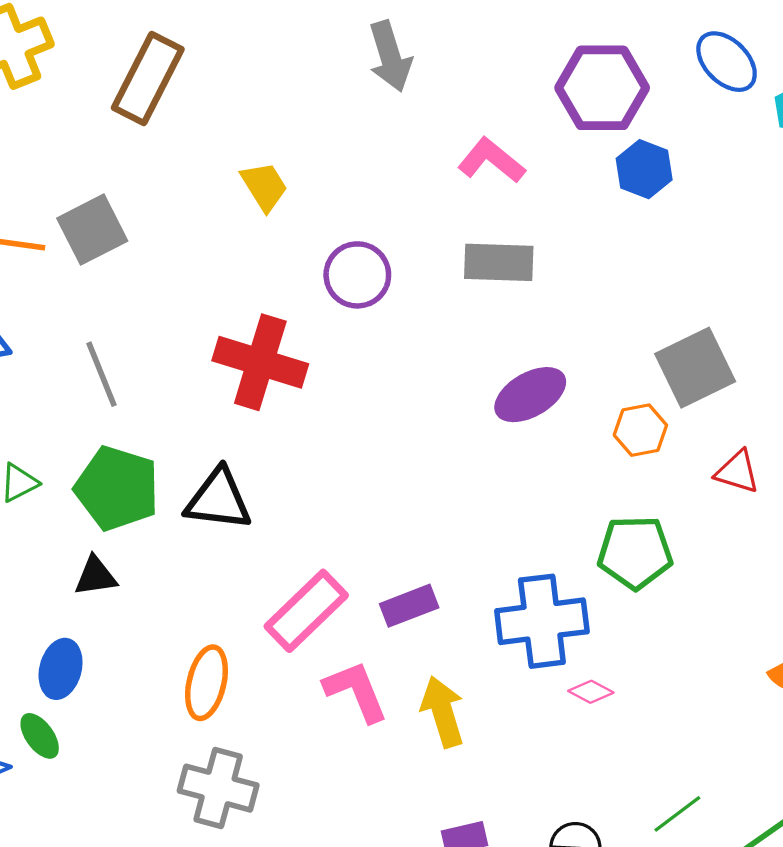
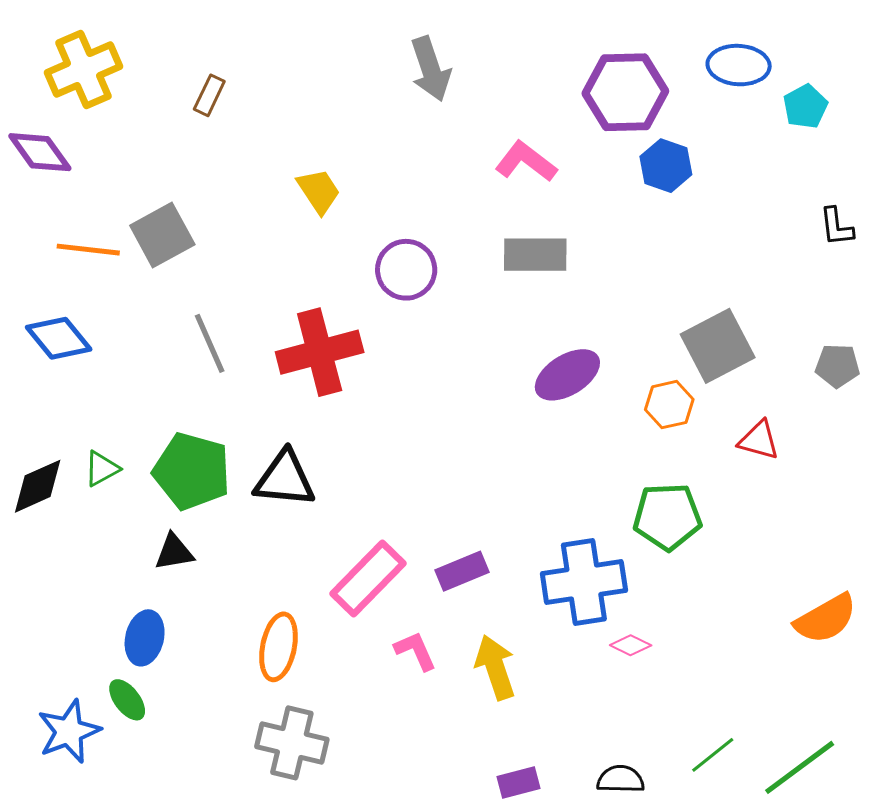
blue ellipse: (727, 62) -> (739, 65), turned -40
brown rectangle: (148, 79) -> (209, 95), size x0.5
red cross: (260, 362) -> (320, 352), turned -30
gray line: (101, 374) -> (210, 343), moved
pink L-shape: (356, 691) -> (415, 651), size x0.7

